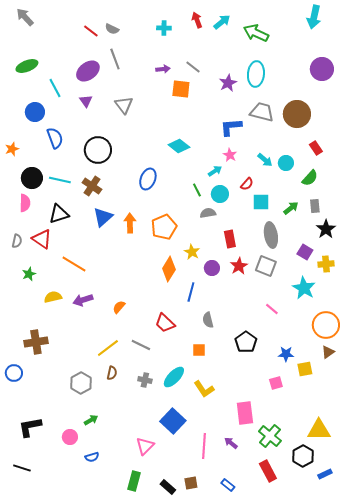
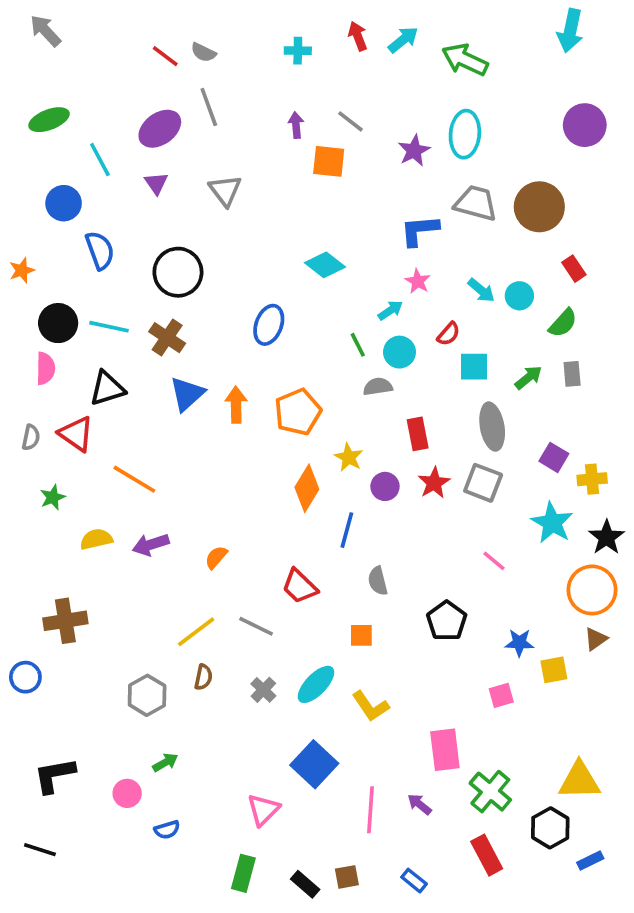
purple arrow: (163, 69) -> (296, 125), turned -88
black star: (326, 229) -> (607, 537), moved
gray cross: (145, 380) -> (263, 690), turned 32

